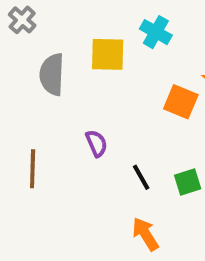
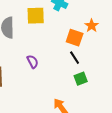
black line: (141, 177) -> (75, 58), moved

